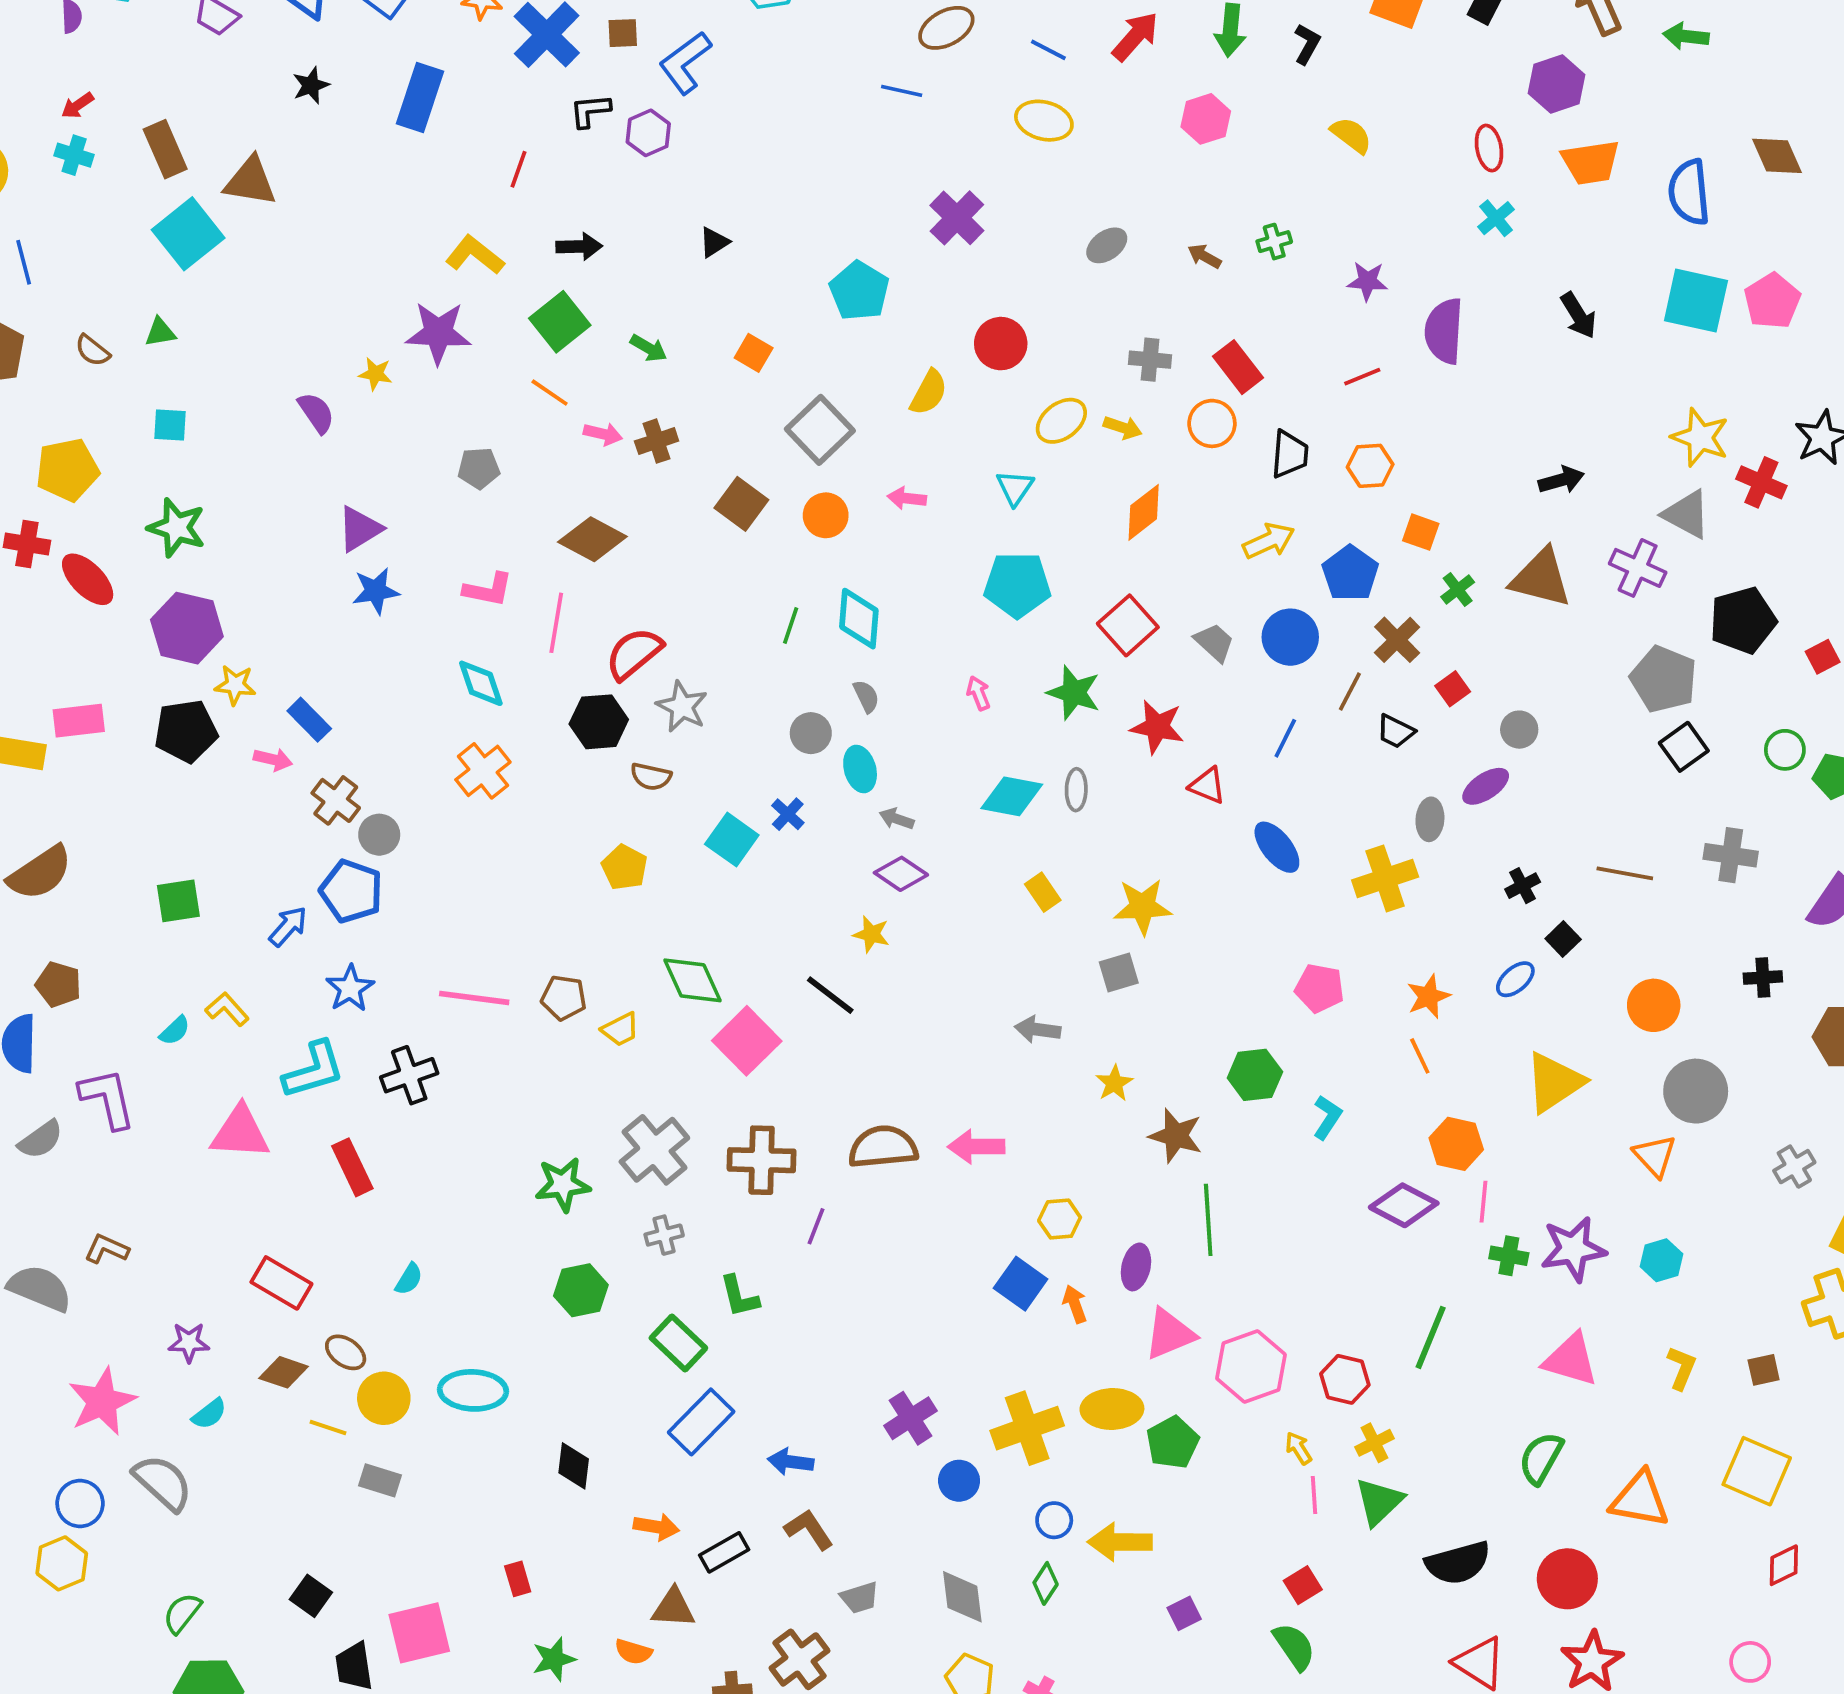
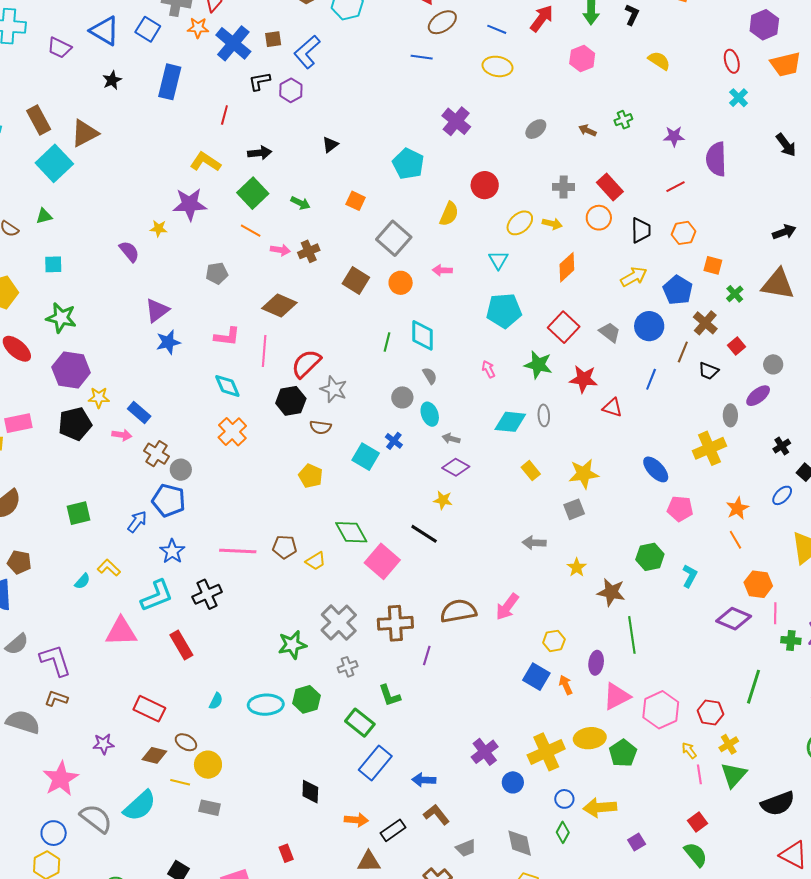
brown triangle: (250, 181) -> (85, 133), turned -32
blue ellipse: (1277, 847) -> (656, 469), moved
purple L-shape: (107, 1098) -> (55, 660), moved
pink arrow: (976, 1147) -> (507, 607), turned -48
cyan ellipse: (473, 1390) -> (266, 705), moved
cyan semicircle: (209, 1414) -> (140, 806), moved, size x1.8

